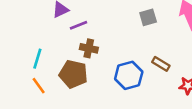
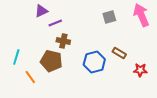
cyan line: (37, 59) -> (16, 57), moved
orange line: (39, 86) -> (30, 77), moved

